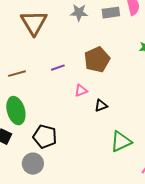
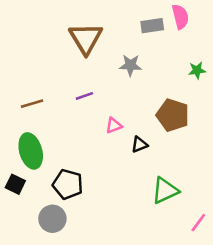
gray star: (79, 13) -> (130, 65), moved
brown triangle: (34, 23) -> (86, 38), moved
brown pentagon: (97, 60) -> (173, 115), moved, turned -30

